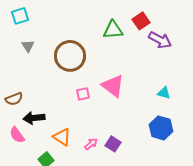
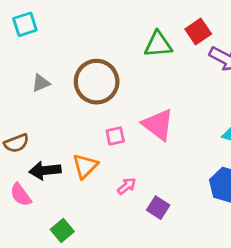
gray triangle: (28, 46) -> (41, 83), moved, turned 40
orange triangle: (62, 137) -> (85, 166), moved, turned 42
pink arrow: (91, 144) -> (127, 186), moved

